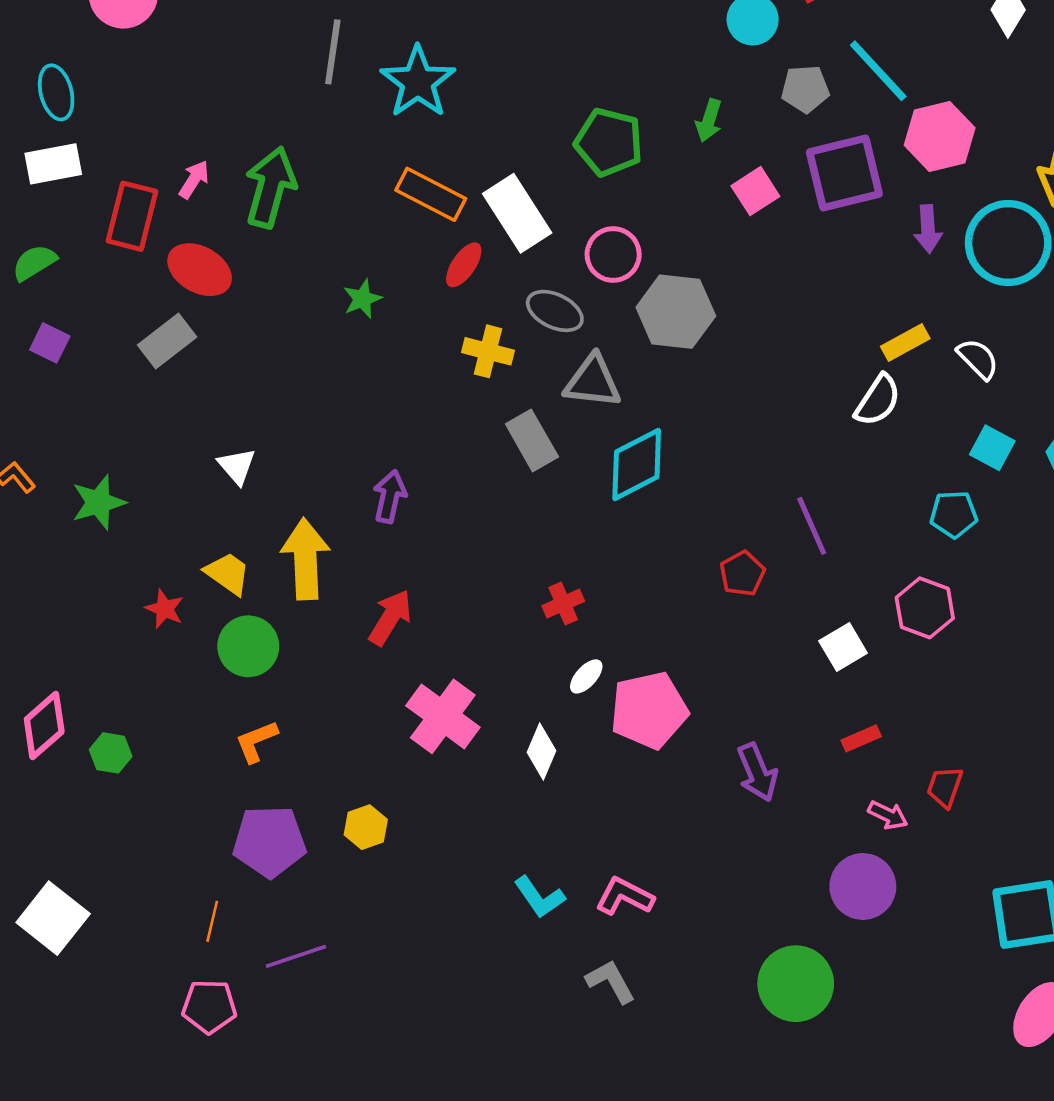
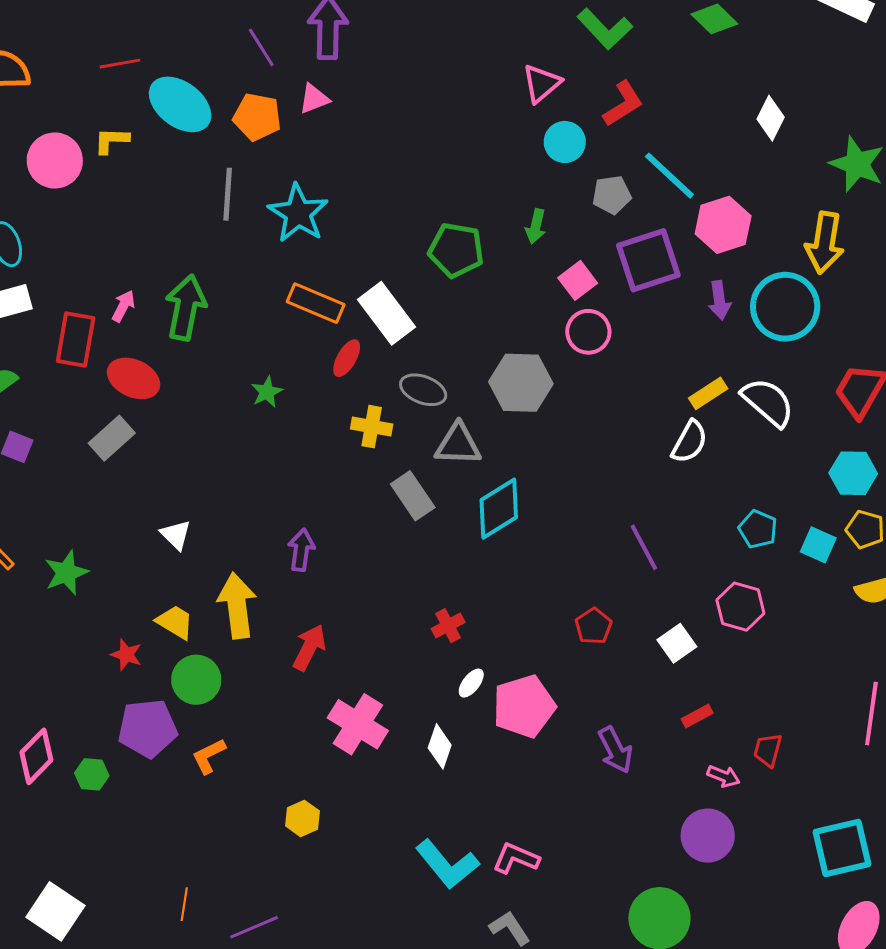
pink circle: (613, 255) -> (588, 332), moved
white semicircle: (978, 359) -> (768, 402), size x1.5
cyan square: (992, 448) -> (818, 545), moved
cyan pentagon: (954, 514) -> (758, 529), turned 30
red pentagon: (742, 574) -> (593, 626), moved
purple pentagon: (269, 841) -> (148, 728), moved
cyan L-shape: (539, 897) -> (447, 864), size x1.5

